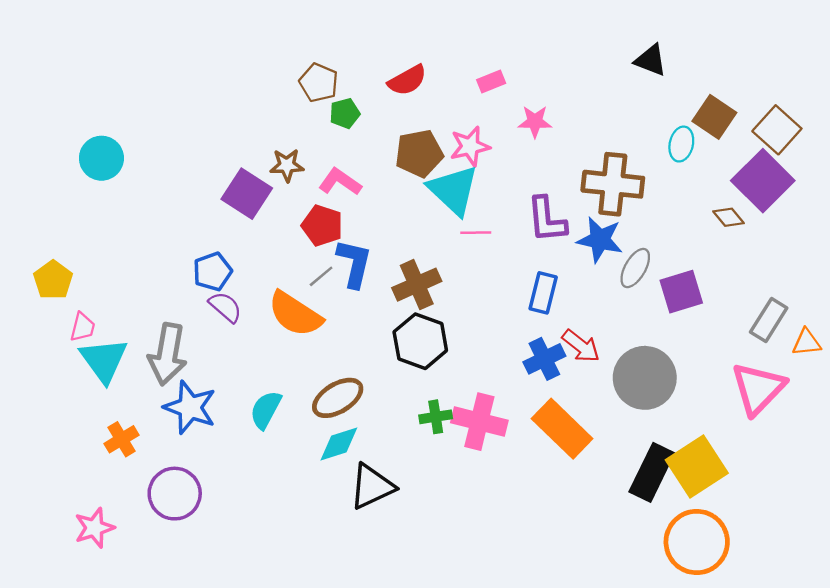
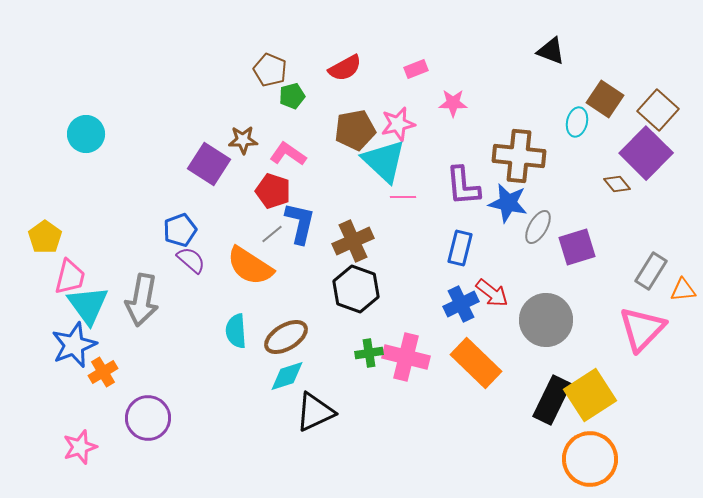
pink trapezoid: (83, 327) -> (70, 277), size x1.4
blue star: (190, 407) -> (74, 345), moved, turned 30
cyan semicircle: (266, 410) -> (236, 331), moved, turned -32

